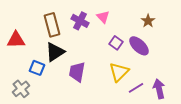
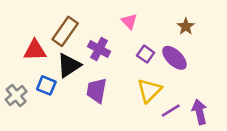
purple cross: (80, 21) -> (99, 49), moved
brown rectangle: (52, 25) -> (65, 31), turned 50
red triangle: (16, 40) -> (35, 50), moved
gray cross: (21, 89) -> (16, 96), moved

